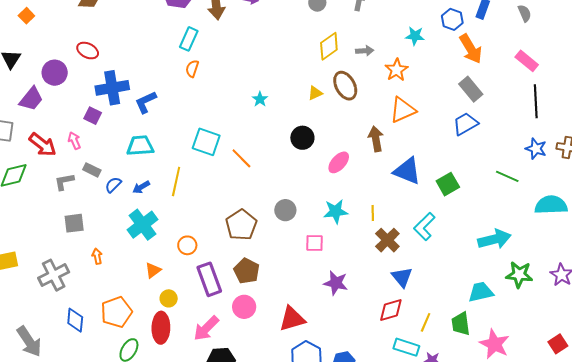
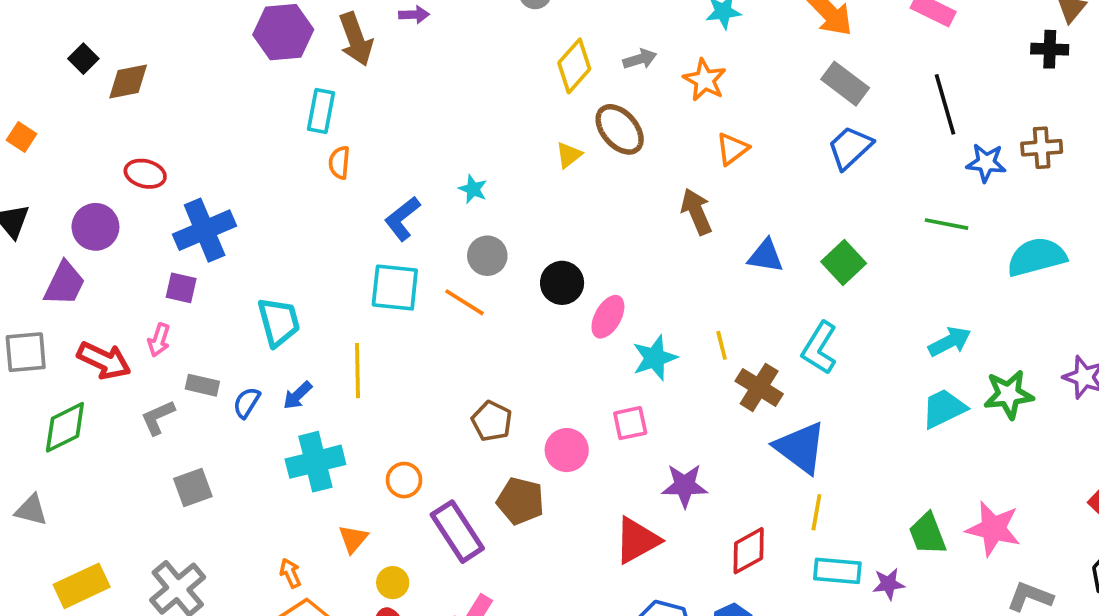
black line: (536, 101) -> (945, 104), moved
blue L-shape: (146, 102) -> (402, 219), moved
orange triangle: (403, 110) -> (732, 149), size x0.7
black circle: (302, 138) -> (562, 283), moved
pink arrow: (74, 141) -> (159, 340), turned -126
cyan trapezoid: (140, 146) -> (279, 322), turned 92
pink ellipse: (339, 162) -> (608, 317), moved
blue triangle: (407, 171) -> (766, 256), size x0.7
gray circle: (285, 210) -> (487, 256), moved
cyan cross: (142, 225) -> (315, 462), turned 36
brown pentagon: (241, 225) -> (492, 421), size x0.7
cyan arrow: (494, 239) -> (950, 342), size x0.7
orange arrow: (97, 256) -> (290, 573), moved
blue triangle: (402, 277) -> (800, 448), size x1.4
cyan trapezoid: (481, 292) -> (944, 409), moved
pink circle: (244, 307) -> (567, 450), moved
red diamond: (391, 310) -> (749, 551), moved
red triangle: (292, 319) -> (637, 540), moved
yellow line: (426, 322) -> (816, 512), moved
green trapezoid: (461, 324) -> (927, 534), moved

